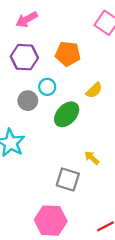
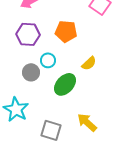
yellow arrow: (92, 158) -> (87, 122), size x1.5
gray square: (68, 179) -> (51, 130), moved

